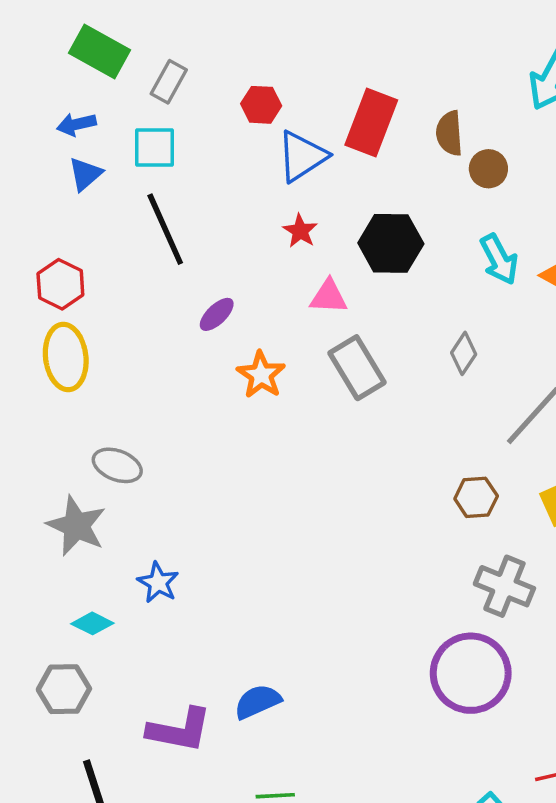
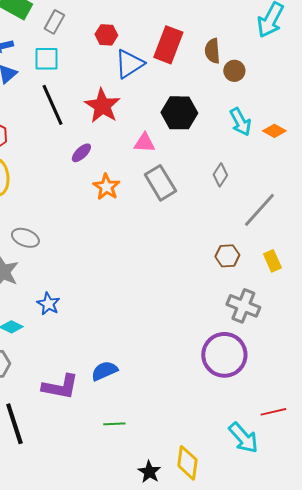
red star: (300, 231) -> (102, 106), moved, size x1.8

